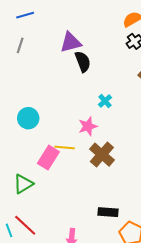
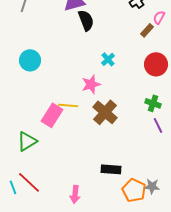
cyan circle: (28, 118) -> (30, 60), moved

